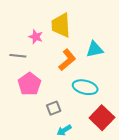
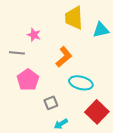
yellow trapezoid: (61, 25) -> (74, 18), moved
cyan triangle: (95, 49) -> (101, 30), moved

